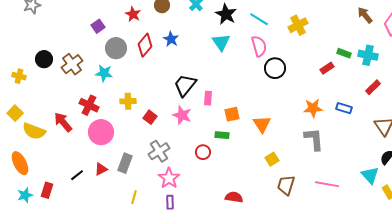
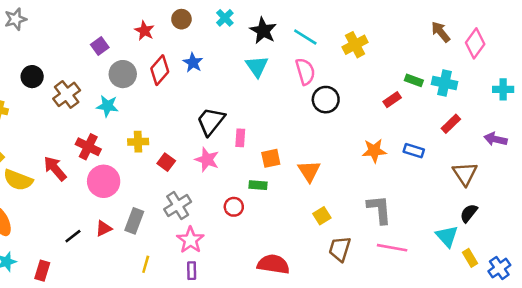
black circle: (44, 59) -> (32, 77), moved
gray L-shape: (314, 139) -> (379, 209), moved
red rectangle: (47, 190) -> (42, 271), moved
red semicircle: (234, 197) -> (273, 264), size x1.4

